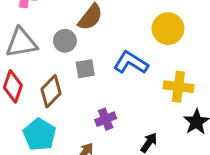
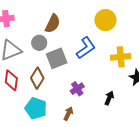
blue L-shape: (131, 63) -> (86, 48), turned 125
gray square: (85, 69) -> (57, 58), size x1.5

